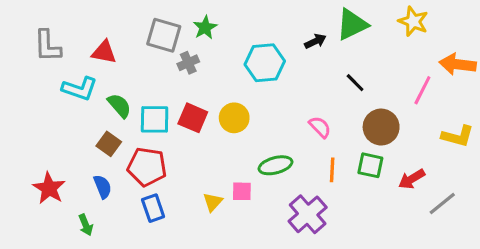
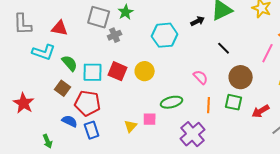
blue semicircle: (103, 187) -> (70, 121), moved, turned -42
red star: (49, 188) -> (24, 103), moved

